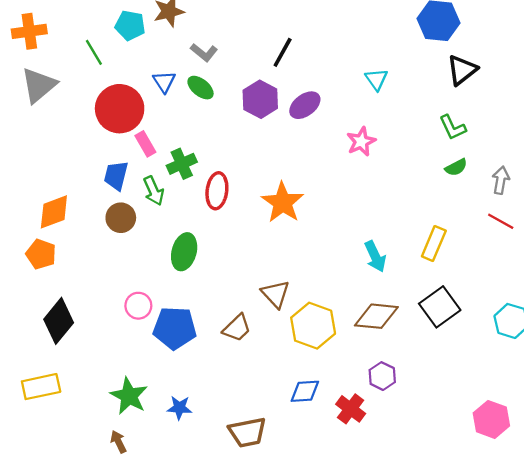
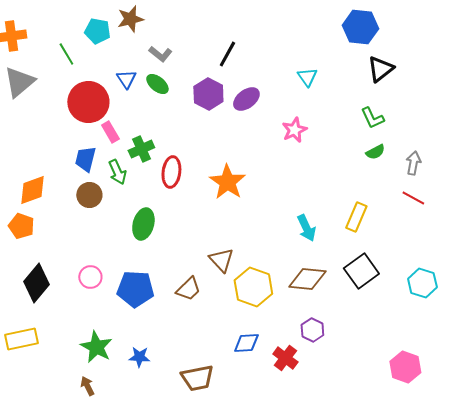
pink circle: (138, 306) -> (90, 277), moved

